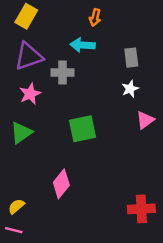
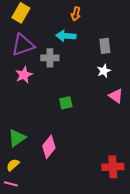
pink triangle: (145, 120) -> (116, 96), turned -49
green square: (83, 129) -> (66, 103), size x0.6
green triangle: (21, 133) -> (17, 138), moved

